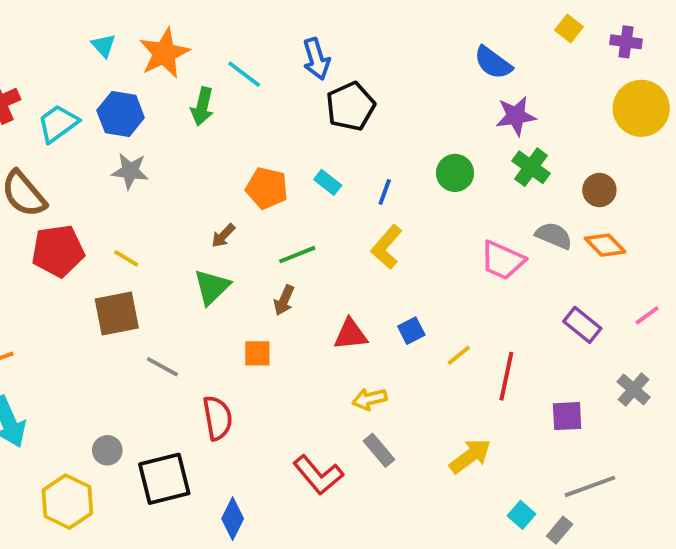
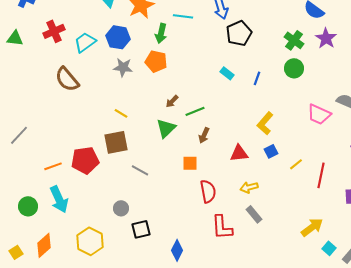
cyan line: (244, 74) -> (183, 16), turned -30
purple star: (516, 116) -> (326, 38), turned -30
green cross: (531, 167) -> (294, 40), moved
orange pentagon: (267, 188) -> (156, 61), moved
yellow L-shape: (387, 247) -> (265, 123), moved
red pentagon: (58, 251) -> (85, 160), moved
green line: (297, 255) -> (195, 111), moved
red semicircle: (218, 418) -> (208, 191), moved
gray circle: (107, 450) -> (121, 208), moved
yellow arrow: (470, 456) -> (312, 227), moved
red L-shape: (318, 475) -> (222, 227), turned 36
black square: (164, 479) -> (141, 229), size x0.7

